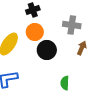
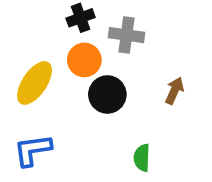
gray cross: (72, 25) -> (127, 35), moved

